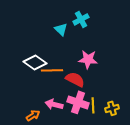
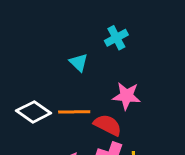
cyan triangle: (61, 29) -> (79, 62), moved
white diamond: (35, 62) -> (34, 112), moved

